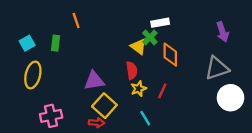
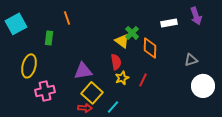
white rectangle: (160, 23) -> (169, 23), moved
purple arrow: (223, 32) -> (196, 16), moved
cyan square: (27, 43) -> (16, 24), moved, size x1.5
gray triangle: (217, 68) -> (191, 60), size x0.6
pink cross: (51, 116) -> (45, 91), moved
cyan line: (145, 118) -> (113, 107), moved, turned 72

